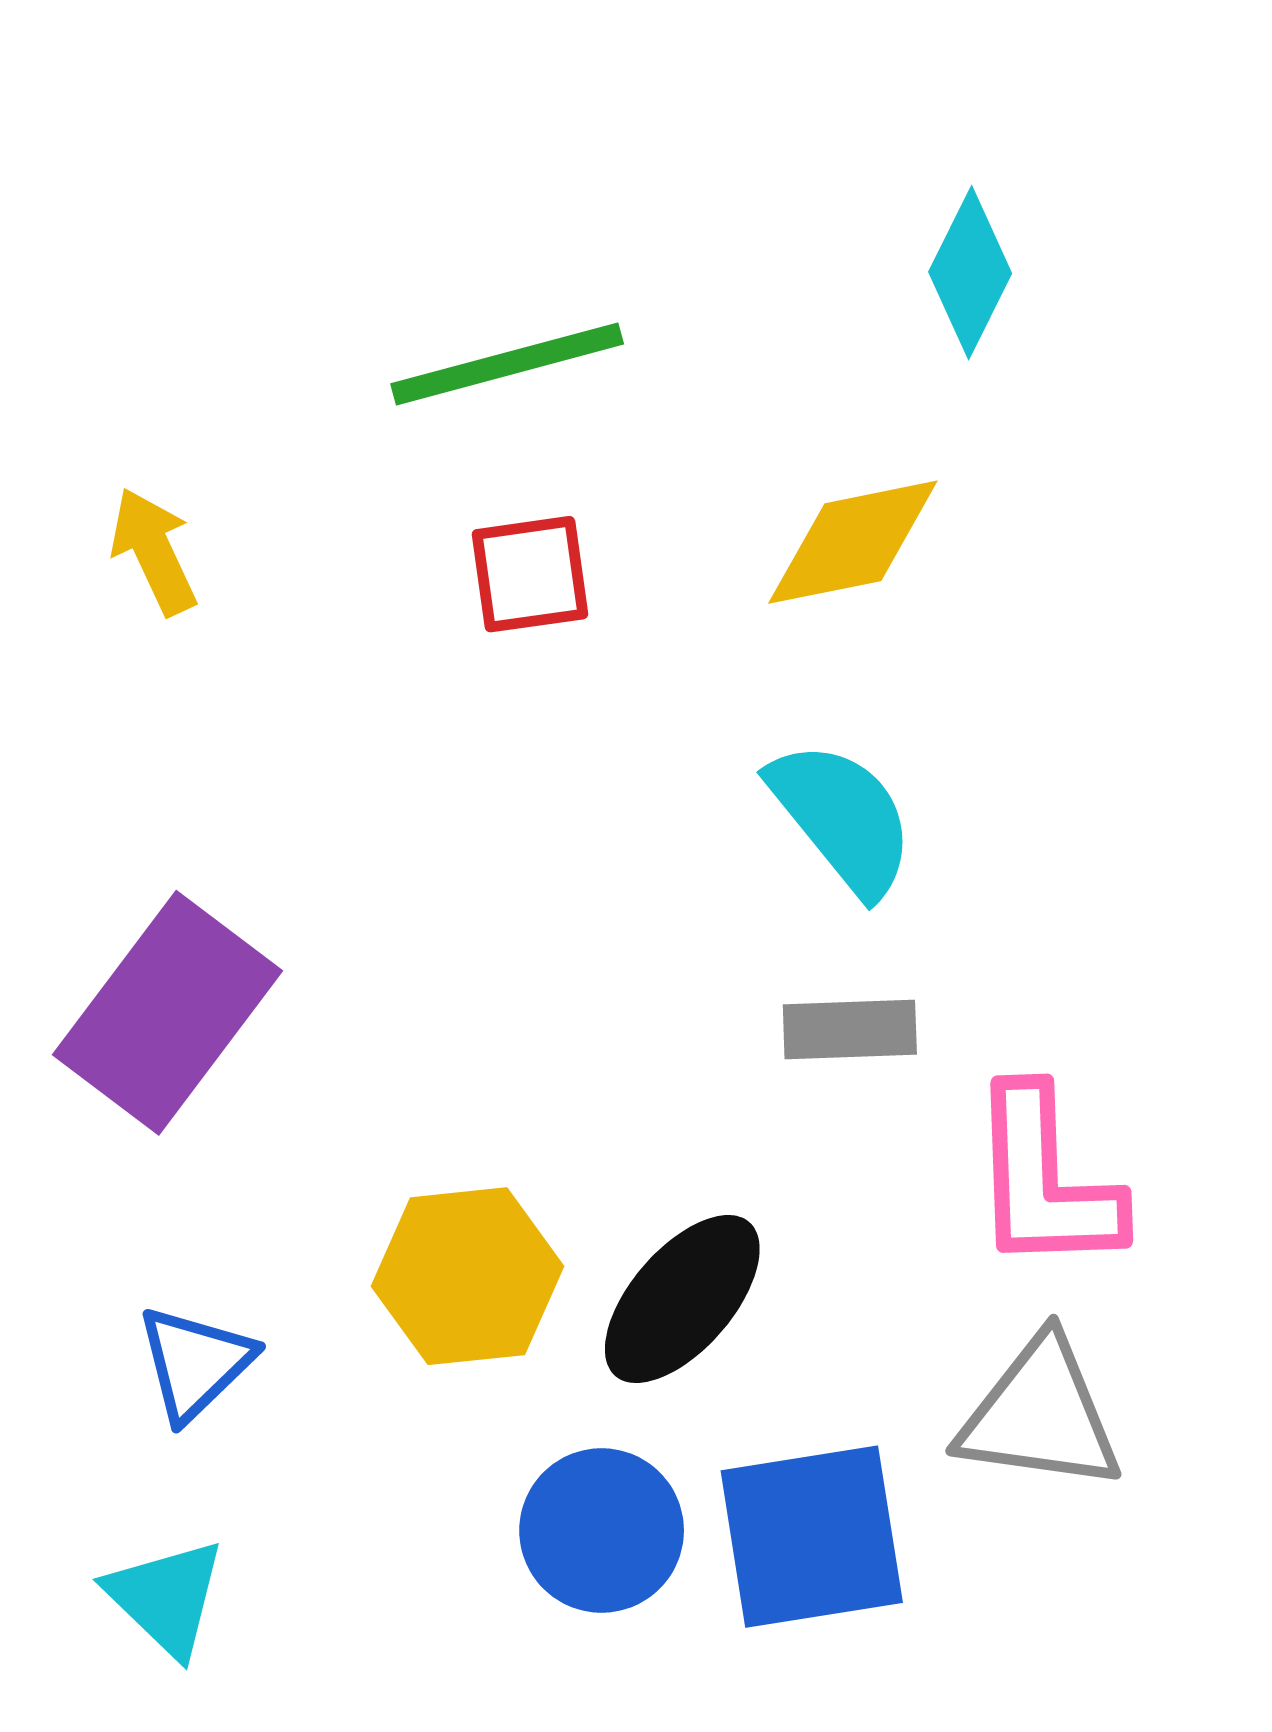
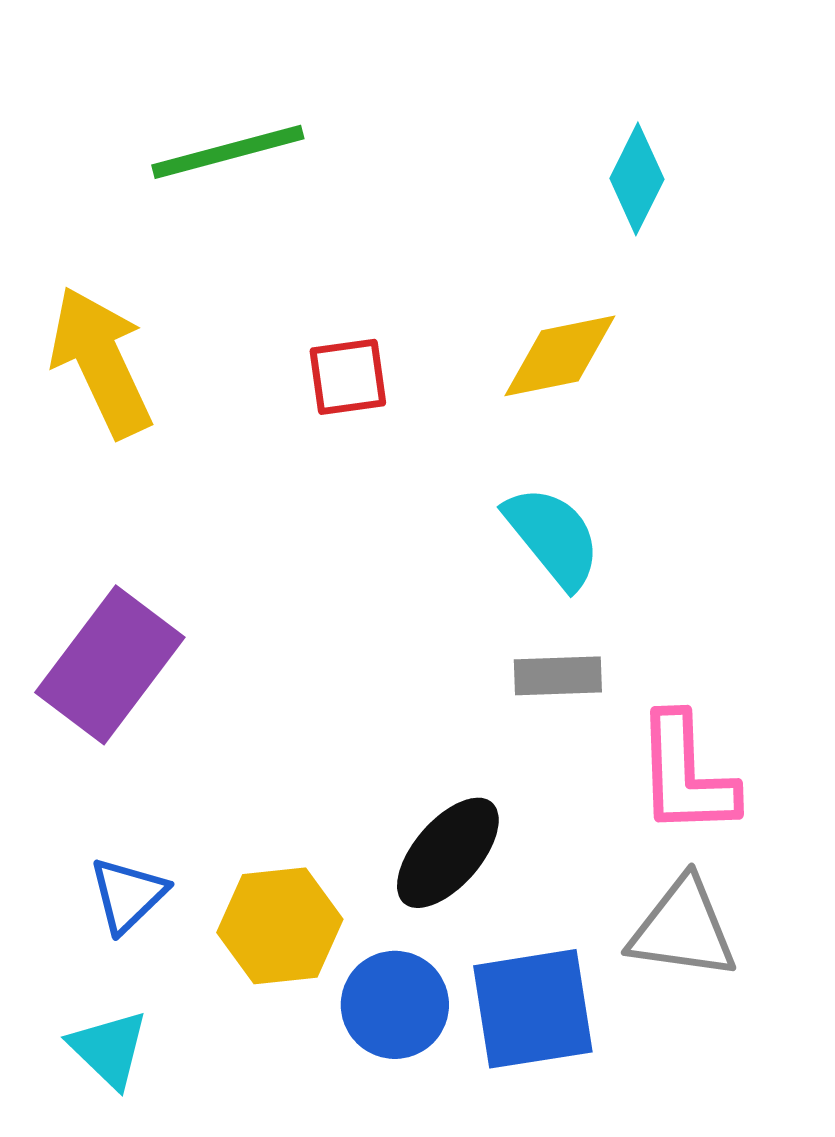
green line: (507, 364) -> (228, 152), moved
yellow arrow: (154, 551) -> (101, 362), size x1.8
yellow hexagon: (468, 1276) -> (280, 926), moved

